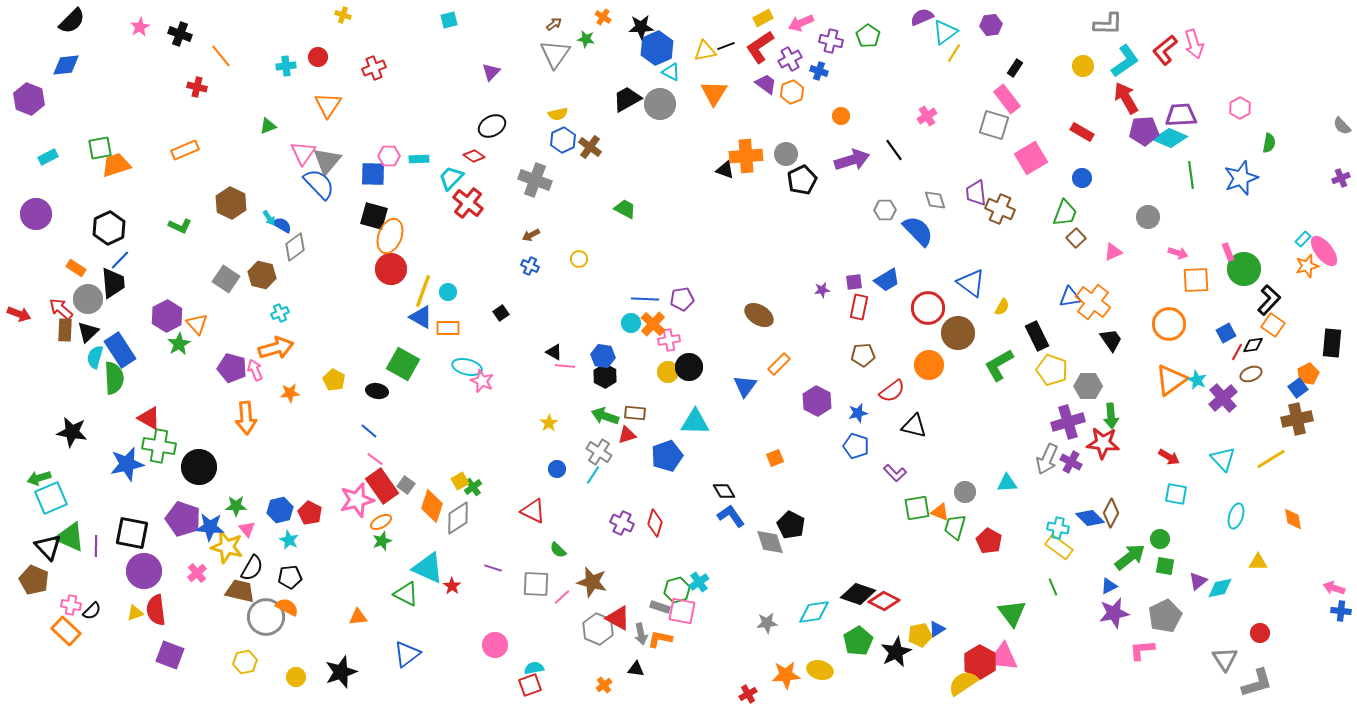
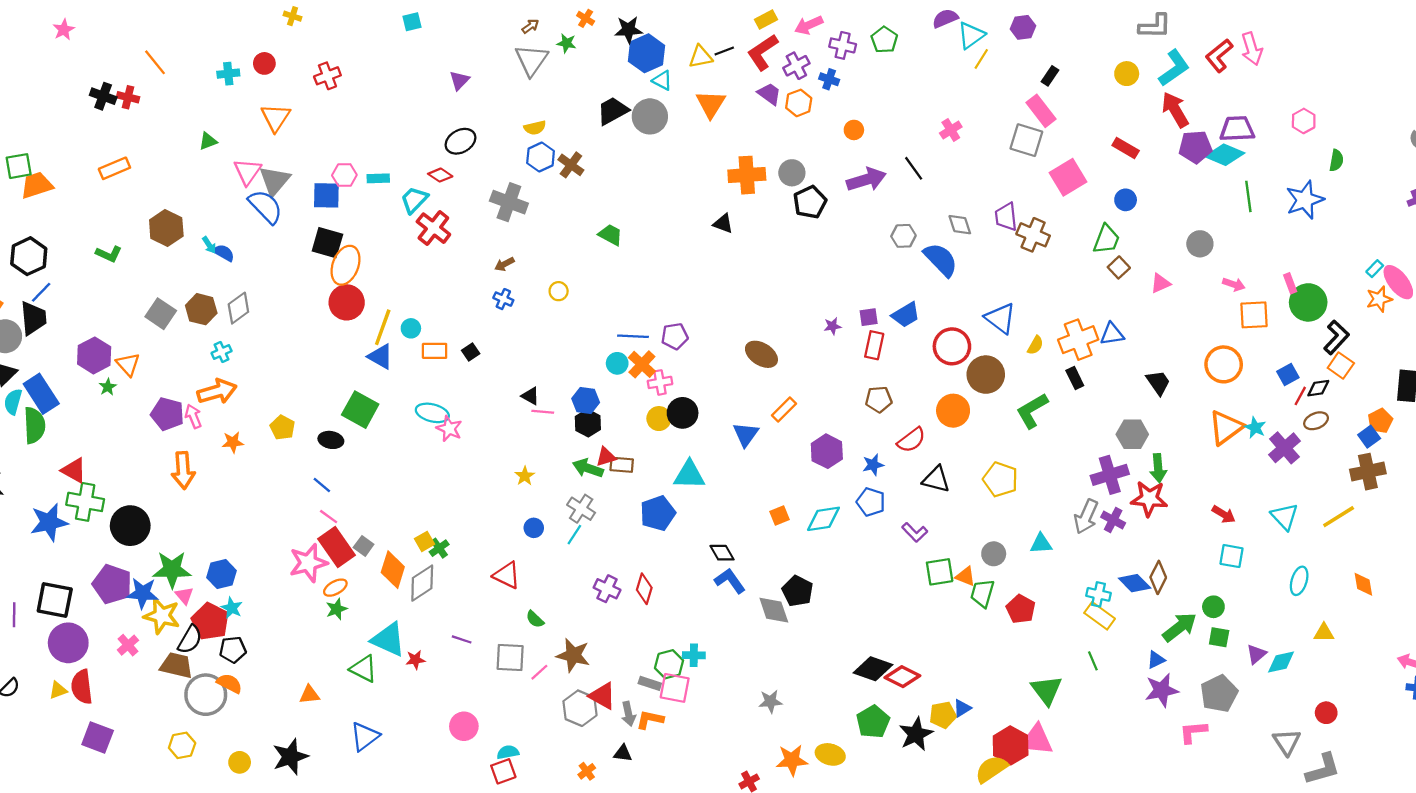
black cross: (180, 34) -> (103, 96), moved
black triangle: (725, 170) -> (723, 224), moved
gray diamond: (295, 247) -> (238, 308), moved
orange cross: (1093, 302) -> (1078, 340), moved, turned 32
orange rectangle: (448, 328) -> (435, 351), moved
black rectangle: (1037, 336) -> (1075, 378), size x0.7
green star: (179, 344) -> (108, 387), size x0.7
yellow pentagon: (1052, 370) -> (1000, 479), moved
red triangle: (627, 435) -> (606, 457), moved
green star: (236, 506) -> (172, 570), size x1.6
red pentagon: (310, 513) -> (210, 621), moved, size x1.4
cyan cross: (699, 582) -> (694, 655), turned 36
red star: (452, 586) -> (415, 660), turned 30
cyan diamond: (814, 612) -> (823, 519), moved

